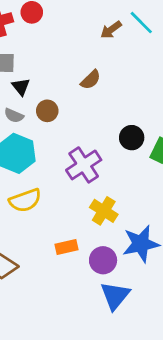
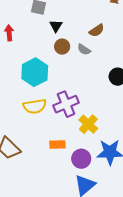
black triangle: (21, 87) -> (56, 26), moved
gray semicircle: (14, 116) -> (84, 49), moved
purple cross: (84, 165) -> (66, 104), moved

